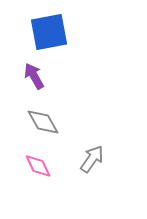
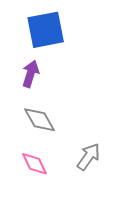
purple arrow: (34, 76) -> (31, 74), turned 48

